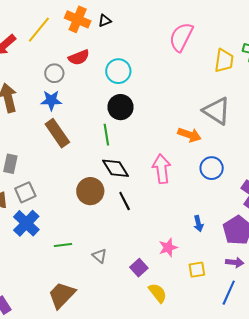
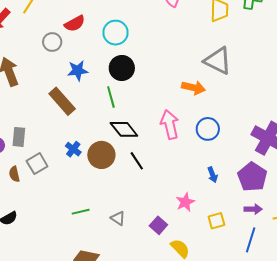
blue star: (51, 100) -> (78, 71), moved
blue circle: (212, 168) -> (208, 129), moved
blue cross: (26, 223) -> (73, 149), moved, size x0.6

